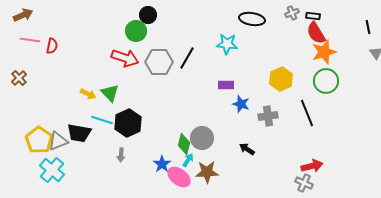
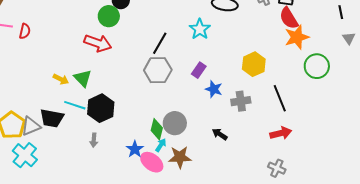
cyan star: (227, 44) -> (200, 29), turned 30
gray hexagon: (159, 62) -> (158, 70), moved
green circle: (326, 81) -> (317, 66), moved
purple rectangle: (226, 85) -> (199, 70), turned -56
red arrow: (312, 166) -> (281, 133), moved

